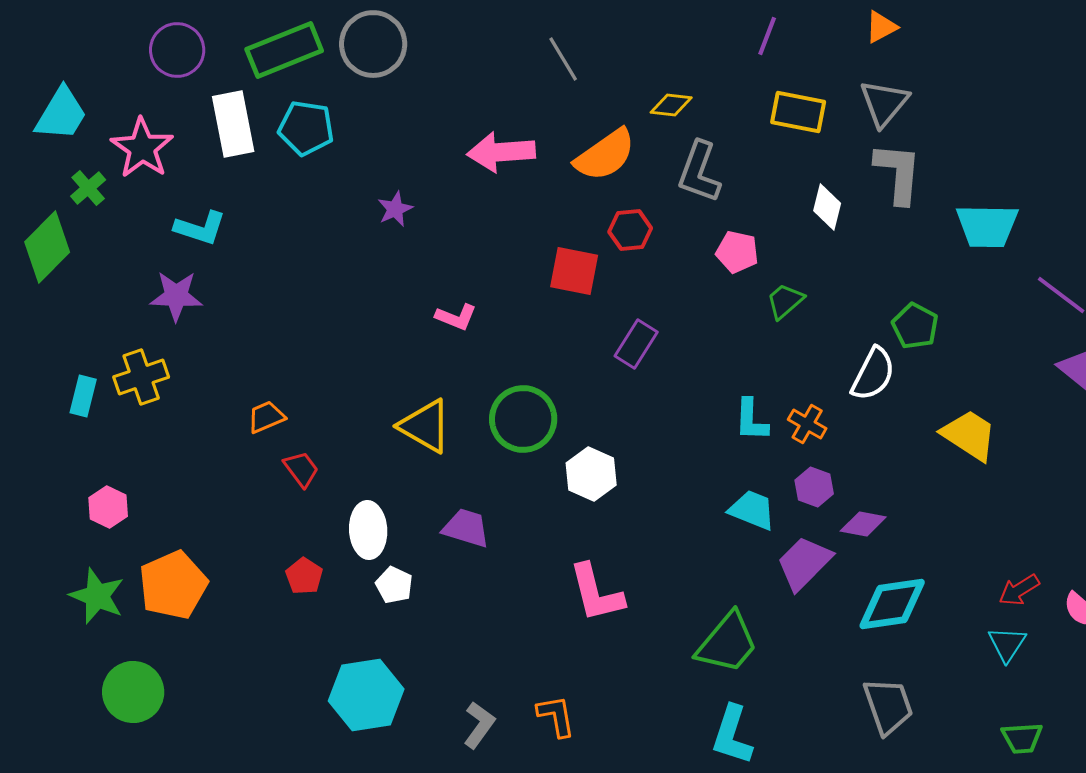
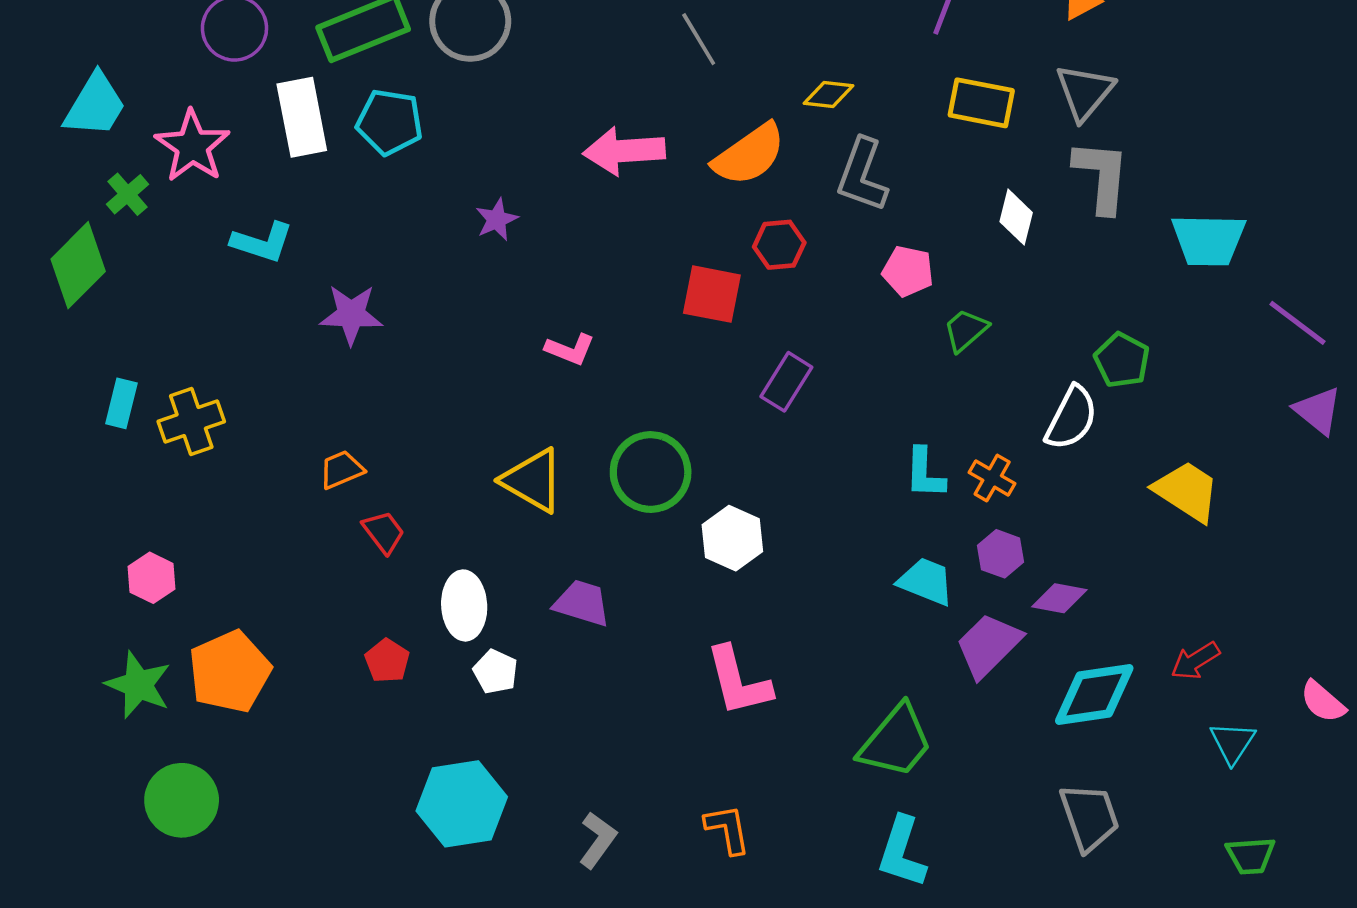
purple star: (176, 296) -> (351, 314), moved
cyan rectangle: (83, 396) -> (121, 403), moved
red arrow: (1019, 590) -> (1195, 661), moved
orange L-shape: (556, 716) -> (728, 829), moved

